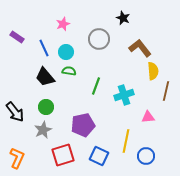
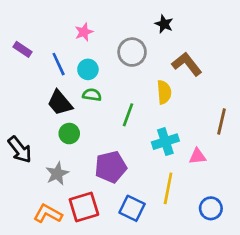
yellow semicircle: (153, 71) -> (164, 92), moved
cyan cross: (124, 95) -> (165, 142), moved
green circle: (46, 107) -> (69, 134), moved
blue circle: (146, 156) -> (211, 208), moved
orange L-shape: (17, 158) -> (48, 214), moved, turned -85

